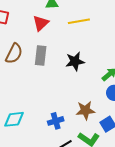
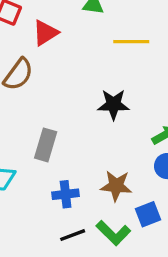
red triangle: (41, 23) -> (45, 33), moved
gray rectangle: (41, 55) -> (46, 145), moved

